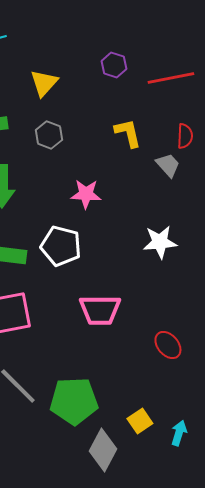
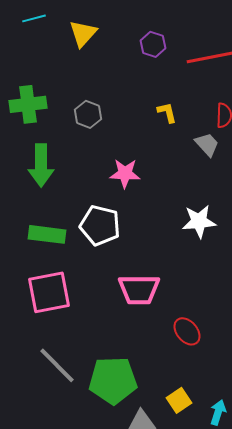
yellow triangle: (44, 83) -> (83, 33), moved
yellow L-shape: (128, 133) -> (167, 112), size x0.7
red ellipse: (168, 345) -> (187, 331), moved

